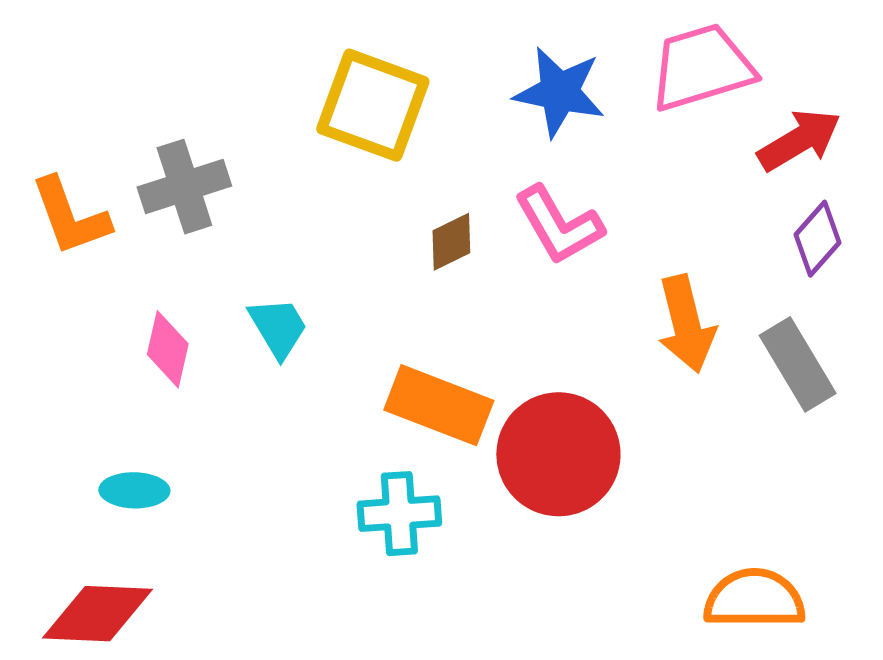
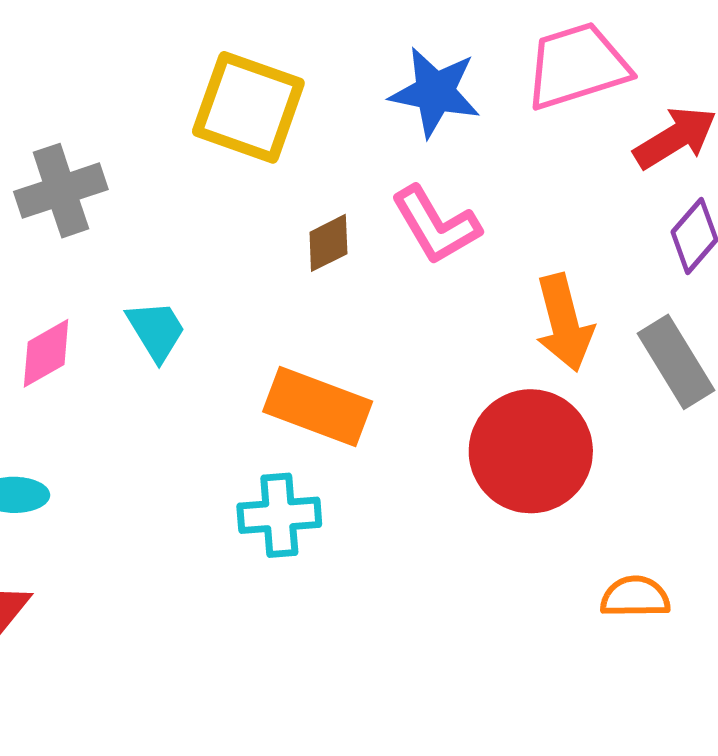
pink diamond: (168, 349) -> (46, 353), turned 48
red circle: (558, 454) -> (531, 451), moved
orange semicircle: (754, 599) -> (635, 597), size x0.7

